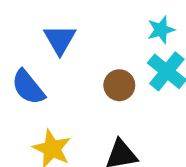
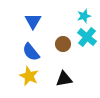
blue semicircle: (28, 87) -> (31, 52), moved

